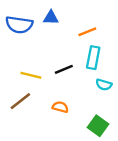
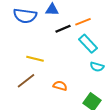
cyan rectangle: (93, 58) -> (88, 44), turned -54
black line: (64, 69) -> (63, 29), moved

